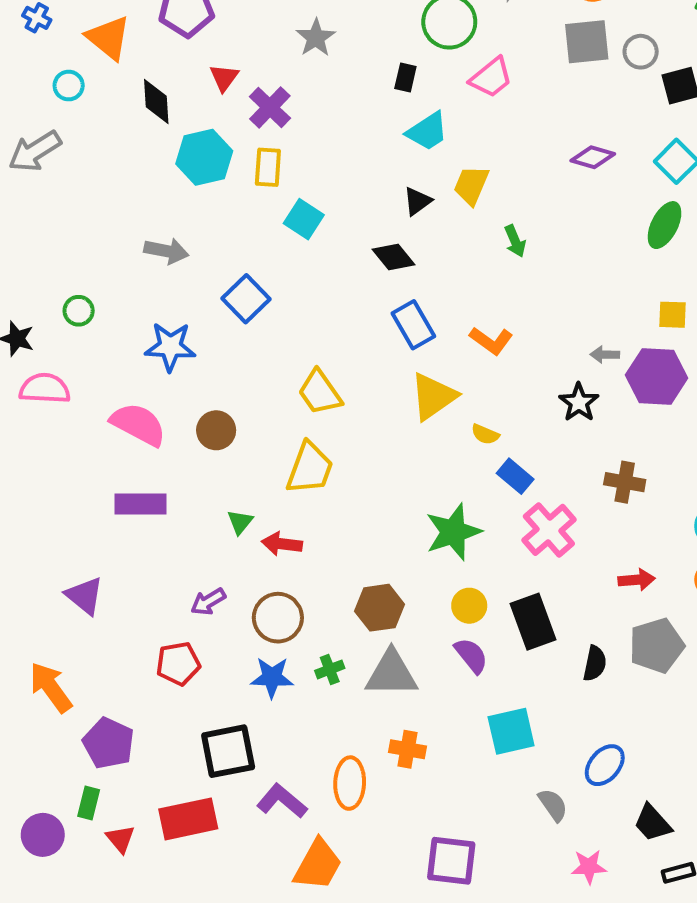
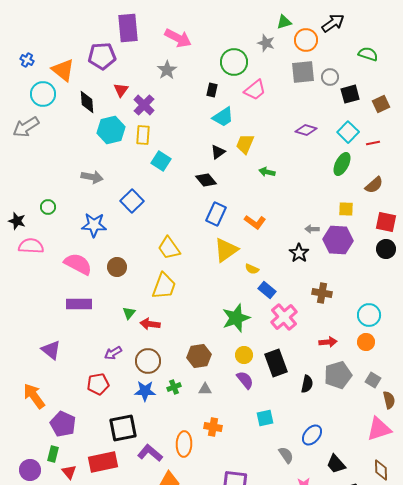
cyan circle: (69, 86) -> (43, 94), size x1.6
green arrow: (515, 241) -> (267, 172), turned 126
blue rectangle: (413, 325) -> (216, 214), turned 55
gray triangle: (391, 673) -> (205, 389), size x0.5
cyan square: (511, 731) -> (265, 418), size x0.7

